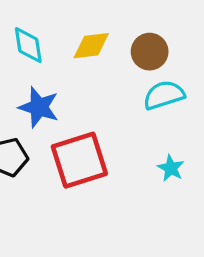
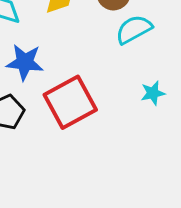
cyan star: (171, 168) -> (153, 93), turned -30

